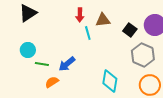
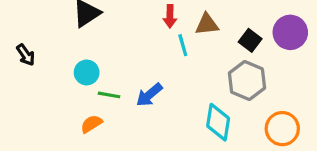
gray hexagon: (143, 55) -> (247, 80), moved
orange semicircle: (52, 82) -> (91, 124), moved

